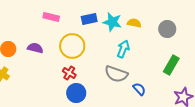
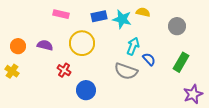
yellow semicircle: (134, 23) -> (143, 12), moved
red cross: (69, 73) -> (64, 70), moved
blue semicircle: (139, 89) -> (149, 59), moved

